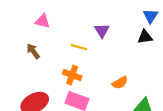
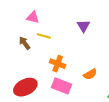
yellow line: (79, 47) -> (44, 36), moved
orange semicircle: (120, 83) -> (90, 74), moved

